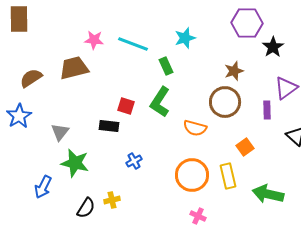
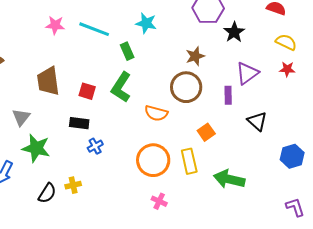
cyan star: (185, 38) -> (146, 23), turned 30
brown trapezoid: (74, 68) -> (48, 81), moved, turned -84
black rectangle: (109, 126) -> (79, 123), moved

